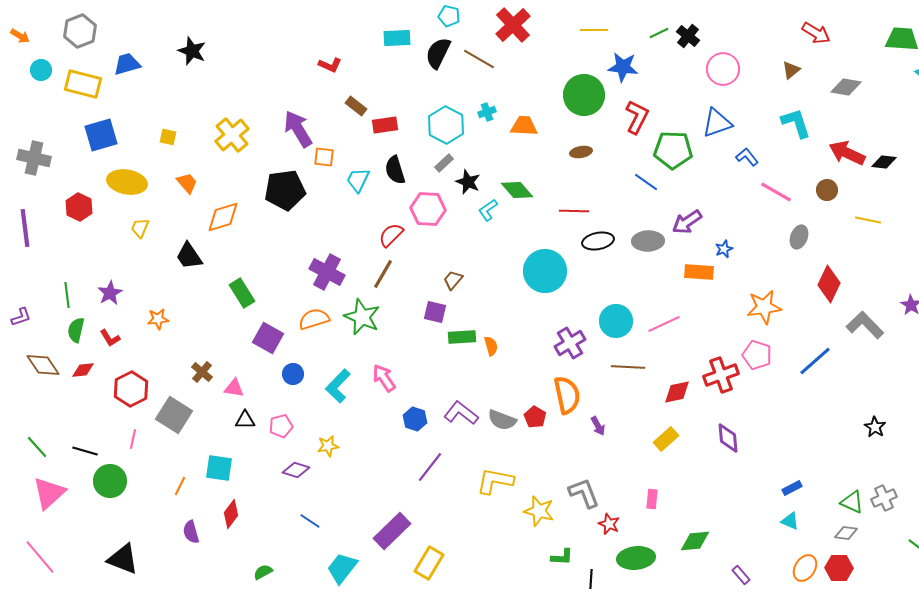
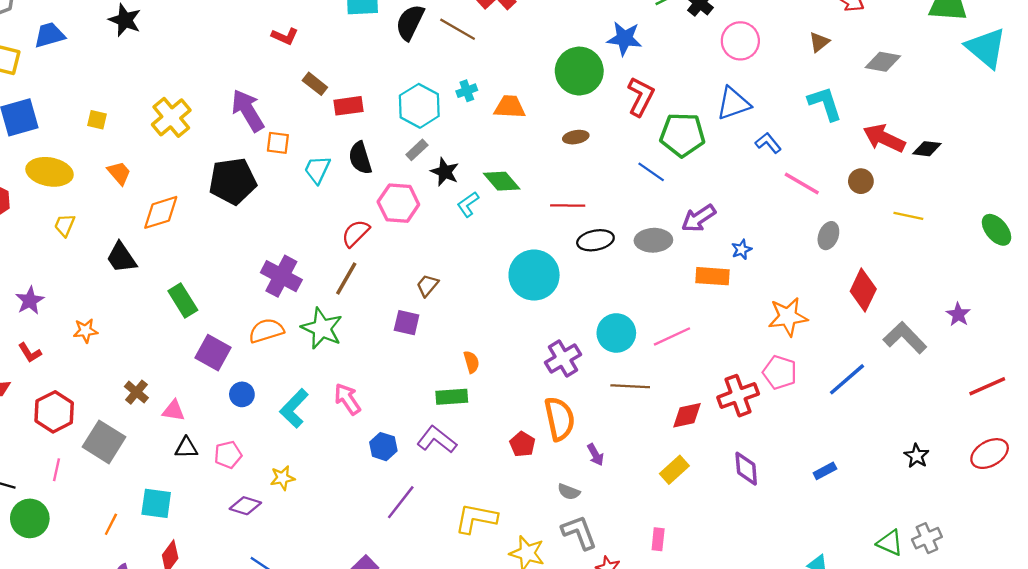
green rectangle: (462, 337) -> (452, 397), moved
gray semicircle: (502, 420) -> (569, 492), moved, size x0.7
blue rectangle: (792, 488) -> (825, 471), moved

